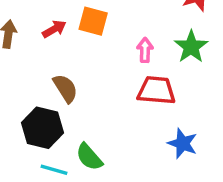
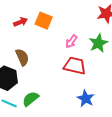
pink arrow: (145, 50) -> (71, 41), turned -152
green semicircle: (89, 157) -> (30, 99), turned 84

